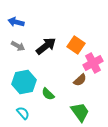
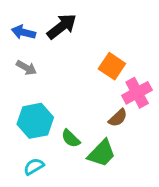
black arrow: (46, 46) -> (62, 26), moved
green trapezoid: (80, 112) -> (102, 153), moved, turned 80
cyan semicircle: (23, 113) -> (34, 167), turned -80

